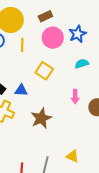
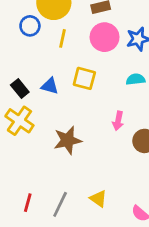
yellow square: (44, 71) -> (84, 78), turned -30
blue triangle: (21, 90) -> (50, 86), moved

